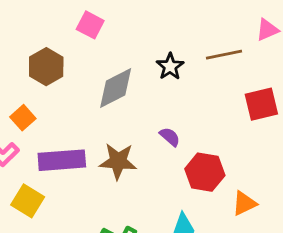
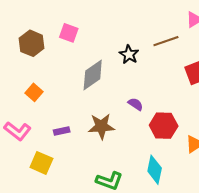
brown hexagon: (46, 67) -> (32, 43), moved
orange square: (23, 118) -> (34, 92), moved
purple rectangle: (62, 160) -> (62, 131), size x0.5

